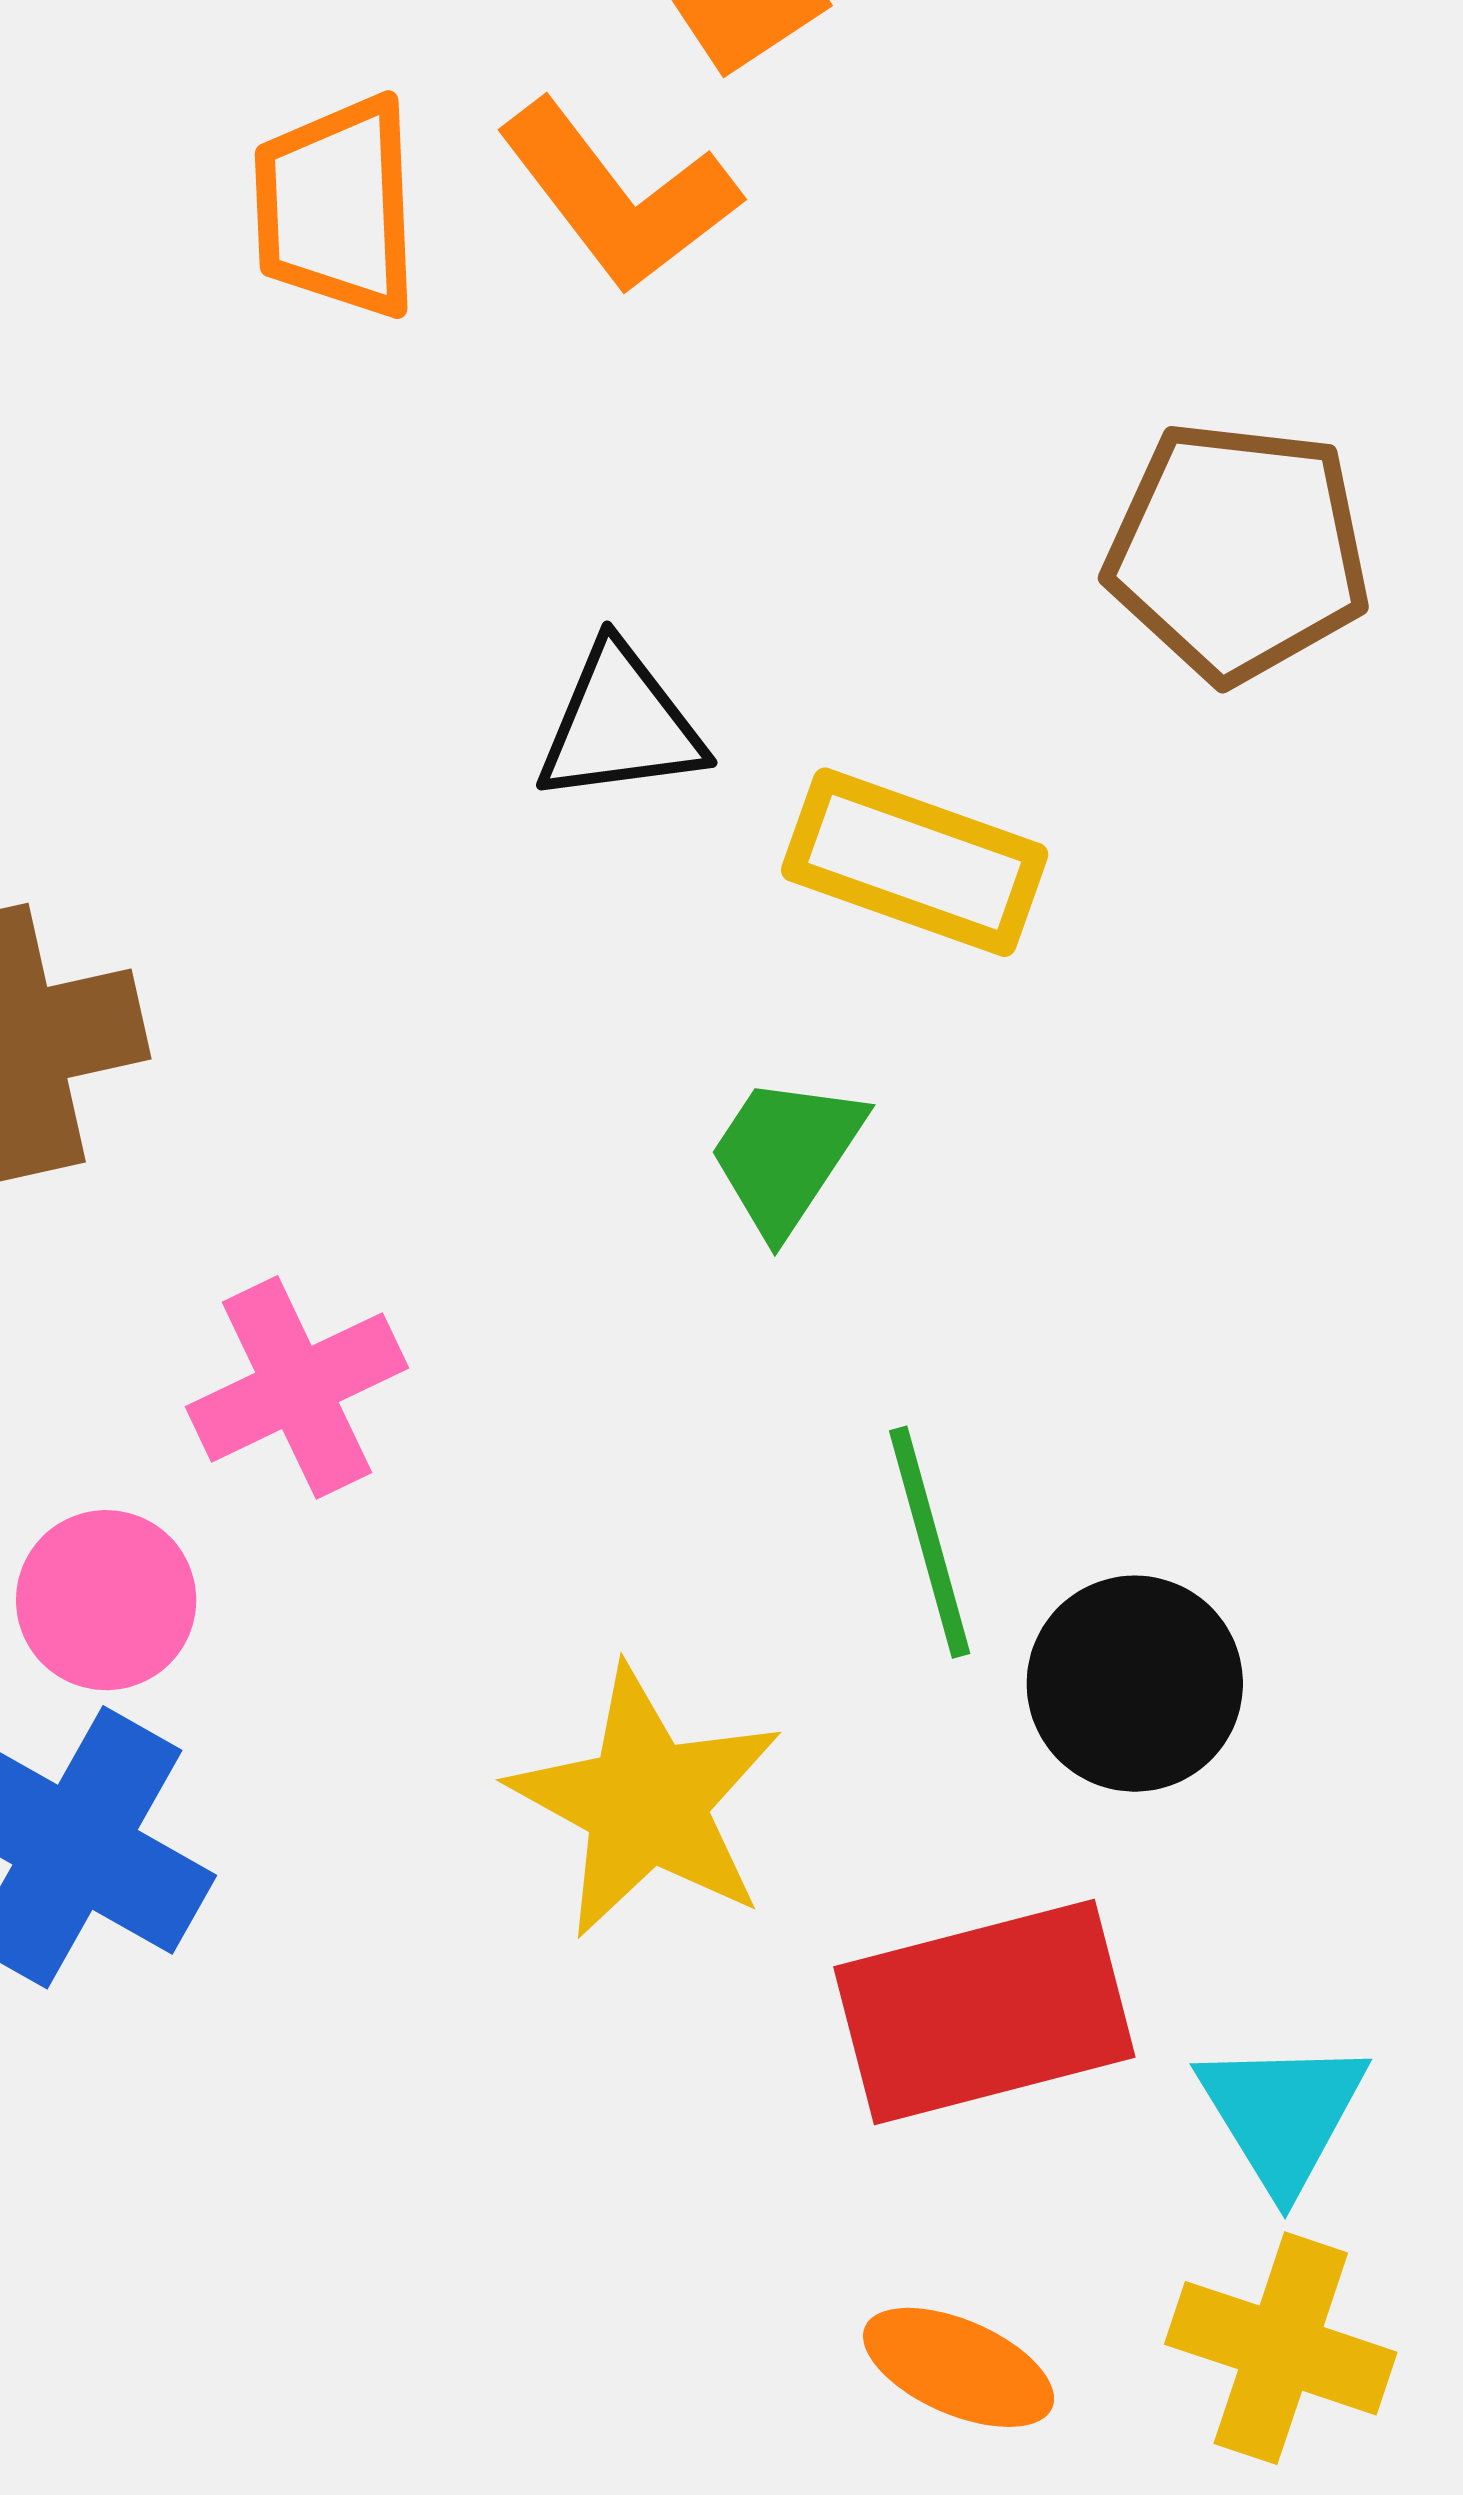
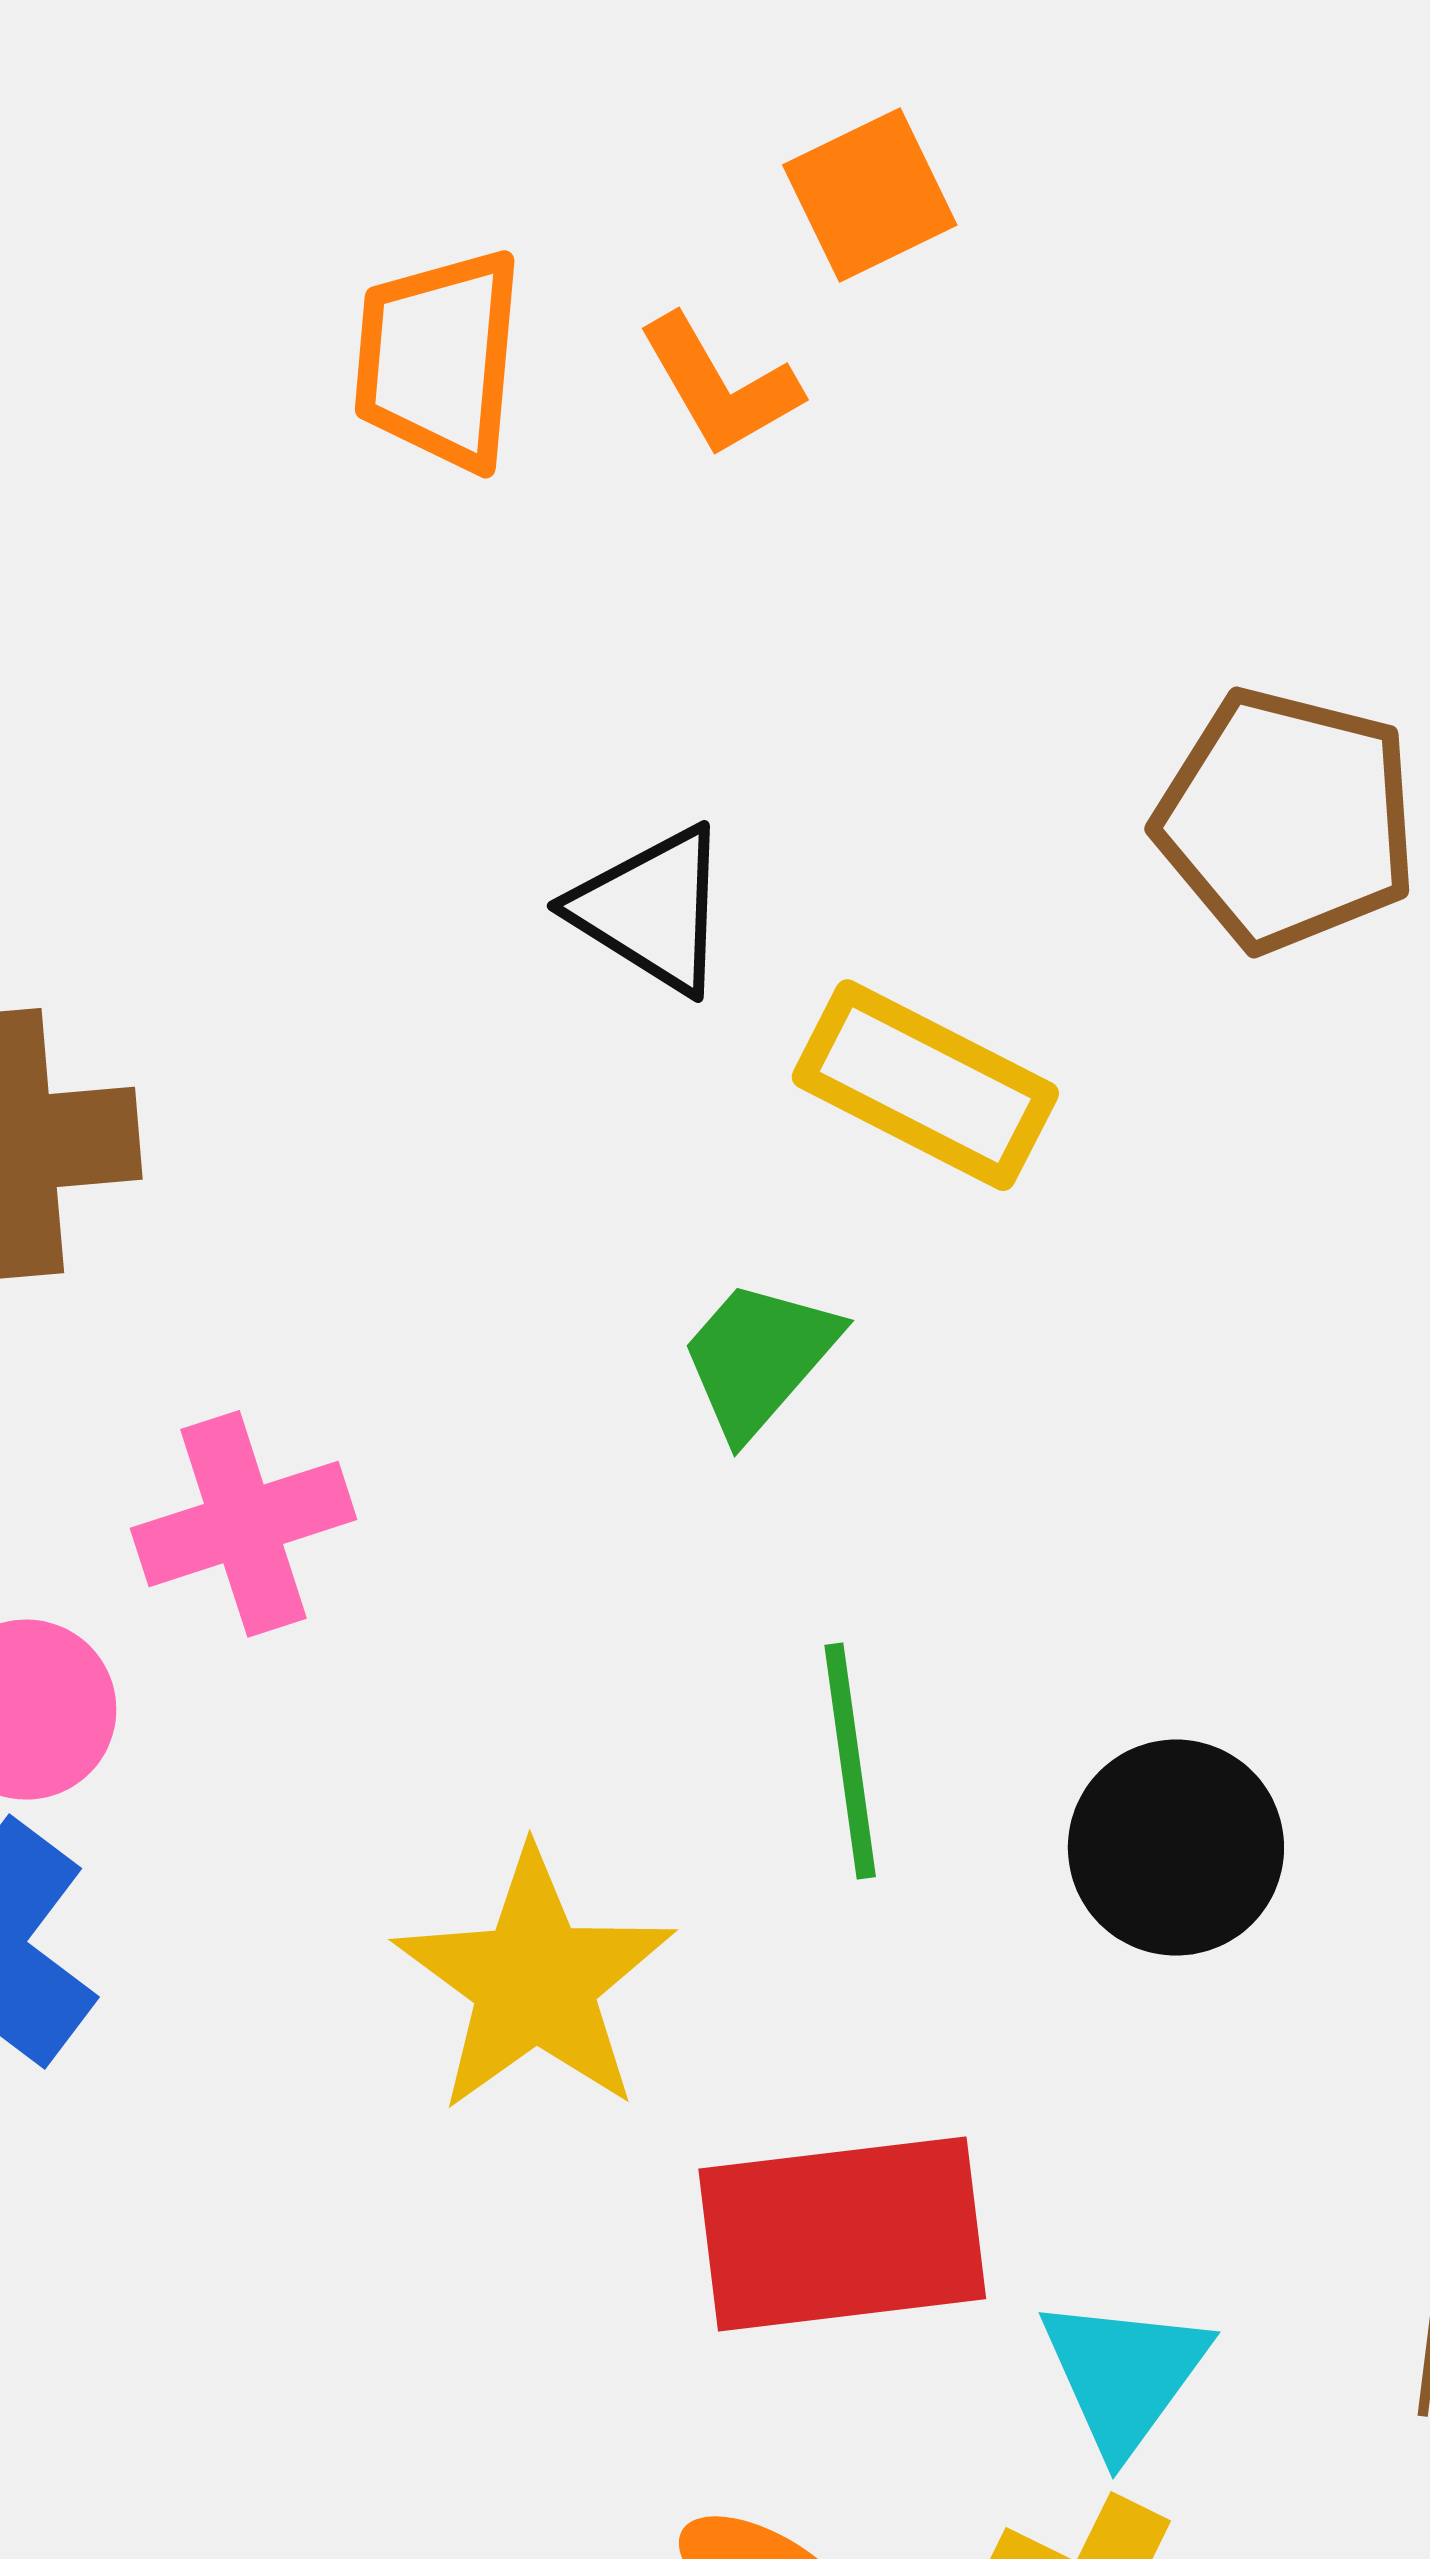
orange L-shape: (618, 196) -> (720, 386), size x0.7
black triangle: (620, 725) -> (652, 910), turned 32
black circle: (1135, 1684) -> (1176, 1848), moved

